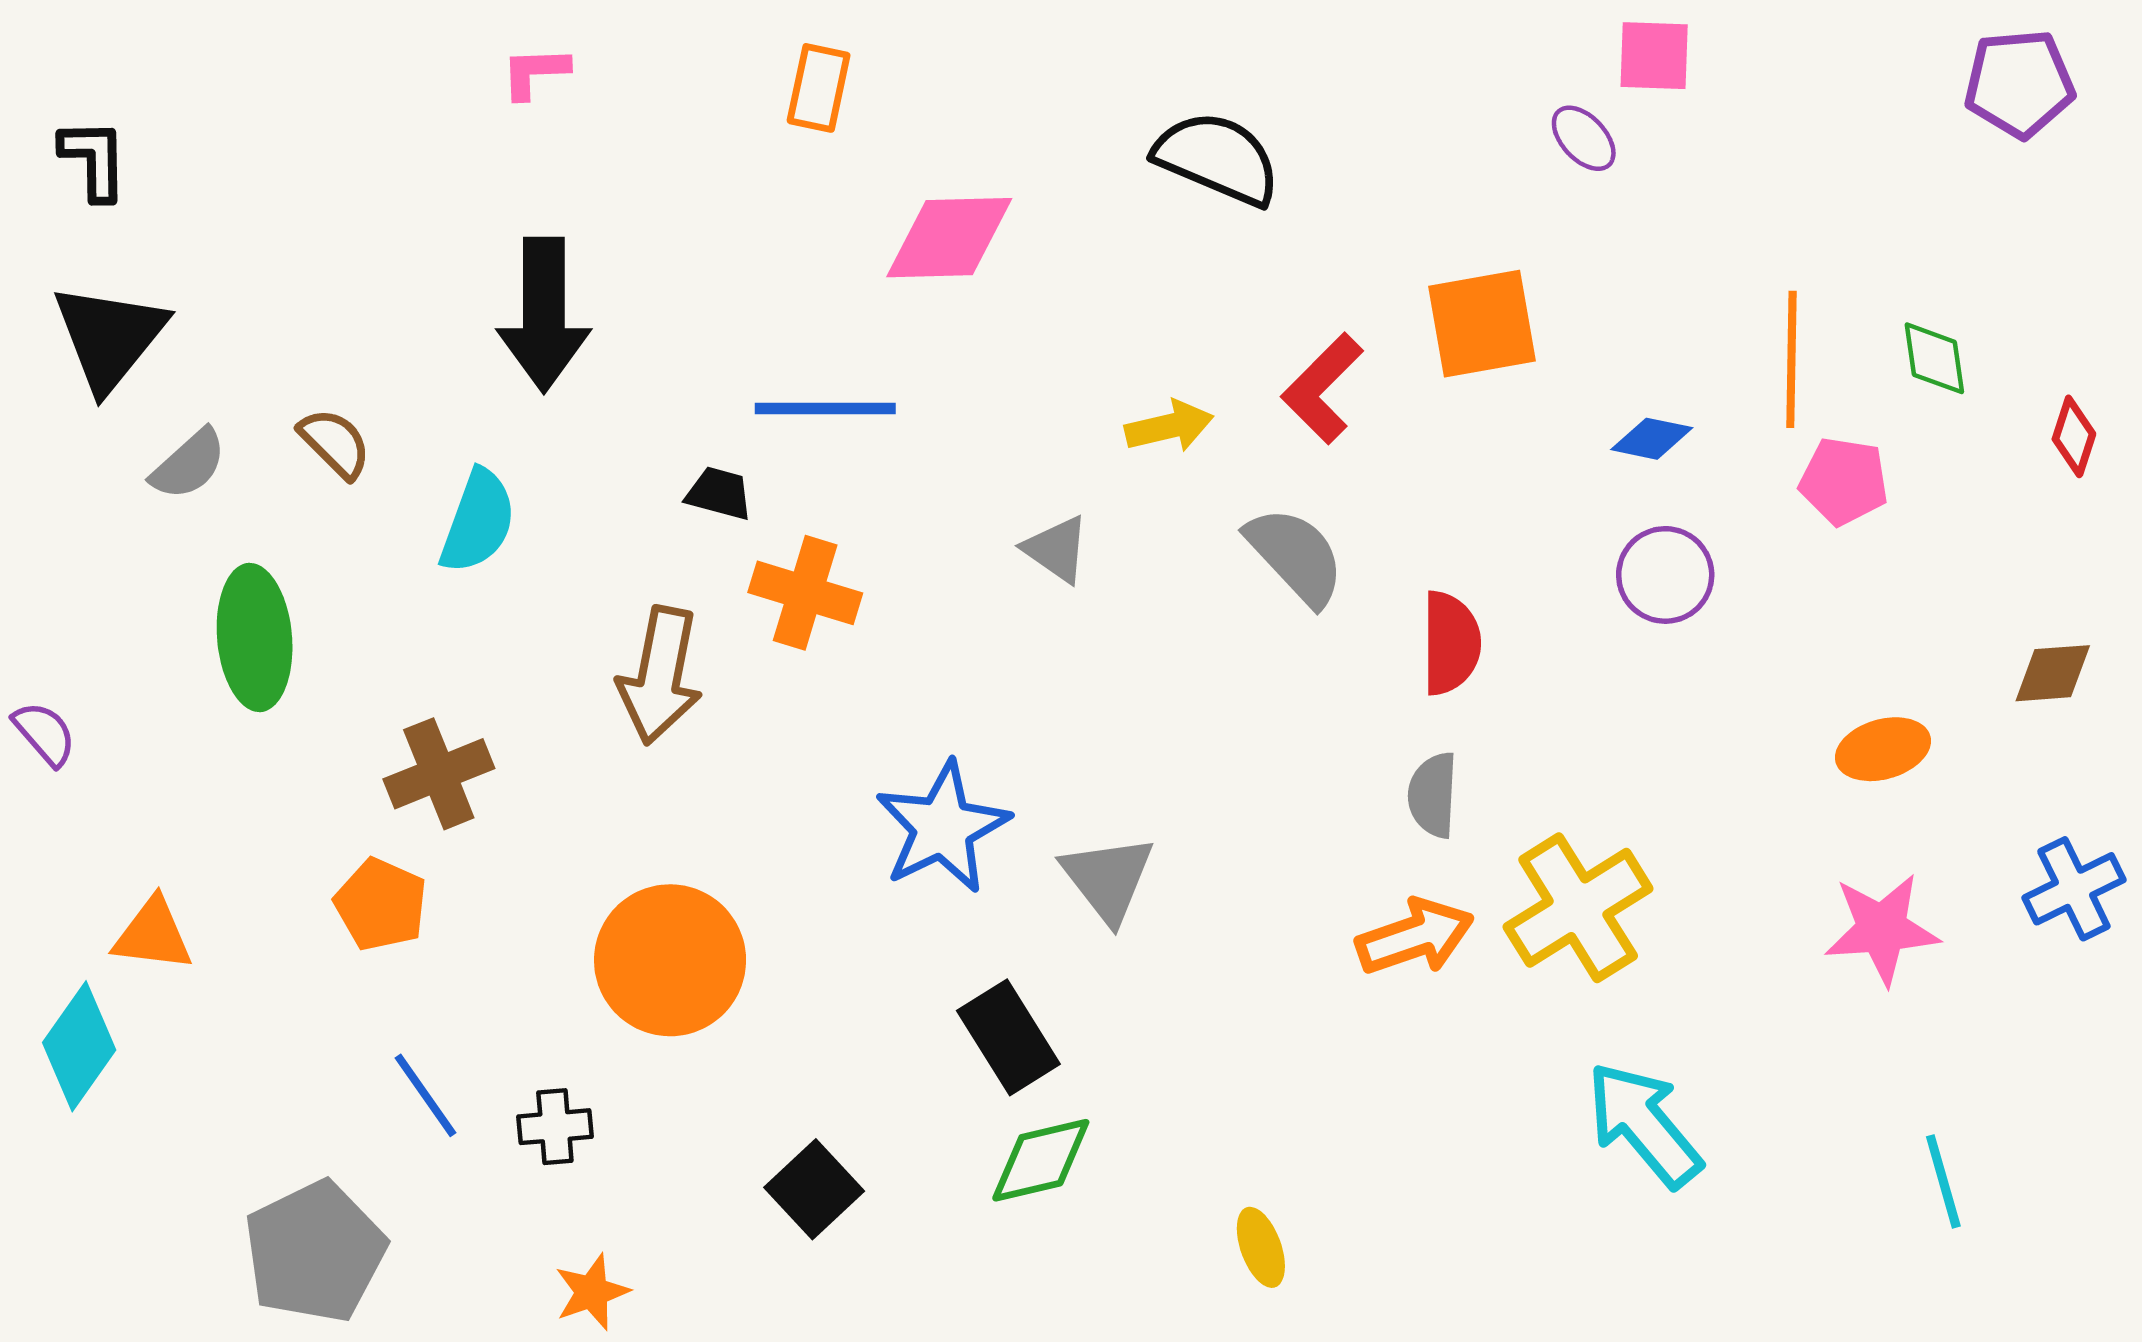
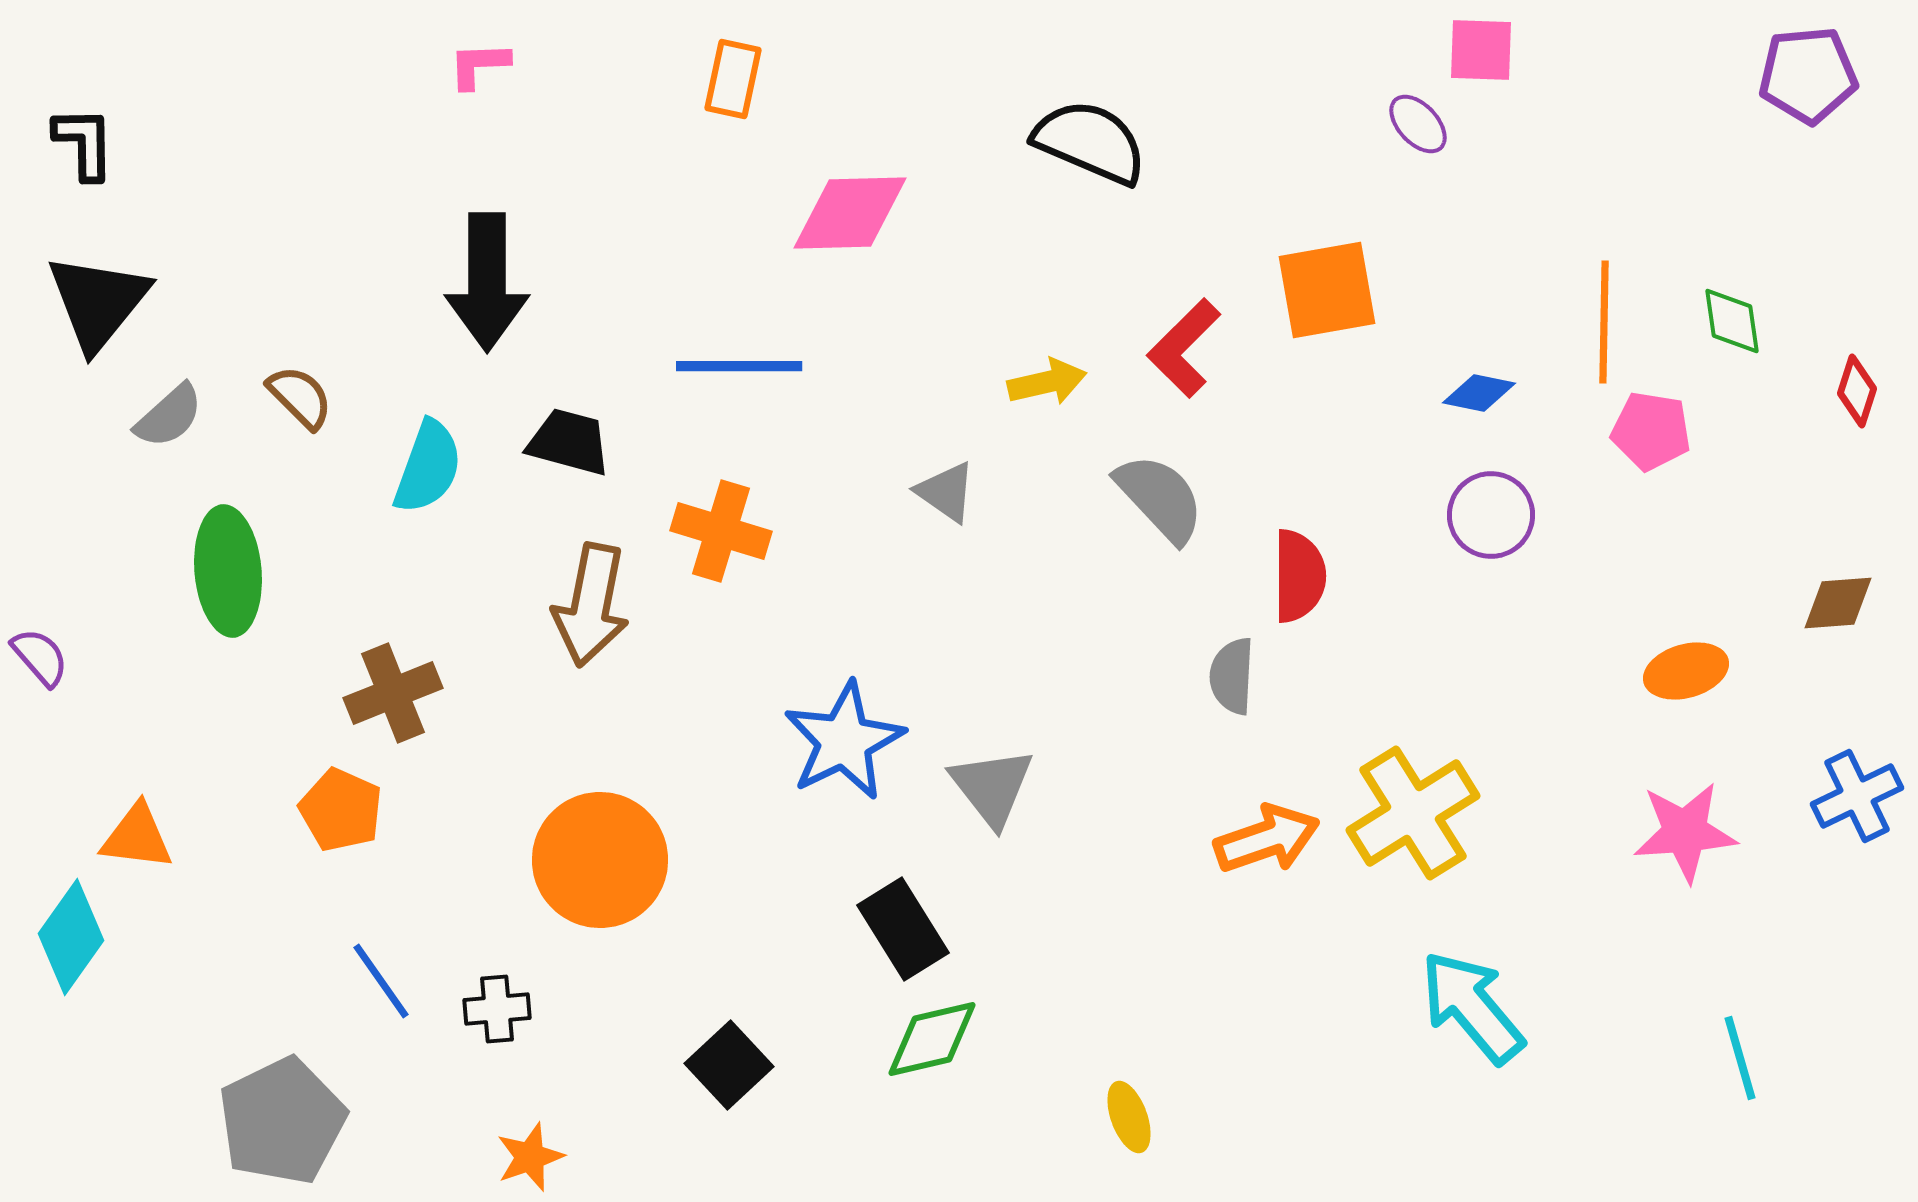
black trapezoid: (719, 493) -> (569, 442), moved, size x1.4
gray semicircle: (1433, 795) -> (1232, 676), moved

